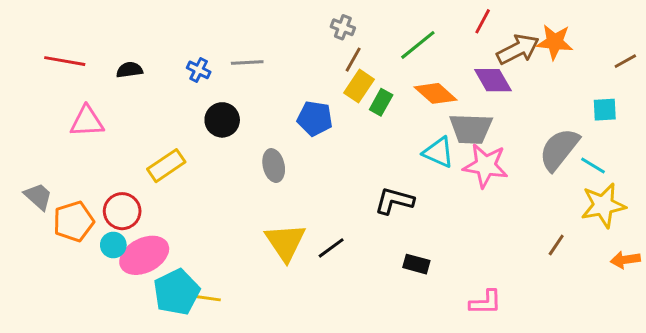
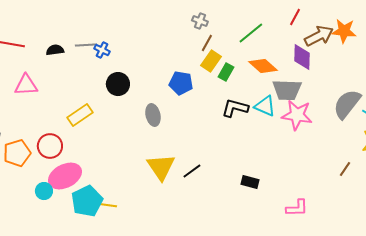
gray line: (247, 63) -> (86, 45), moved
purple diamond: (493, 80) -> (302, 57), turned 32
black L-shape: (394, 201) -> (235, 108), moved
cyan circle: (113, 245) -> (44, 191), moved

